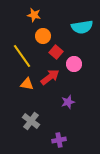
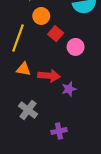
yellow line: (22, 56) -> (18, 38), turned 55
red arrow: (50, 77) -> (49, 76), moved, turned 42

